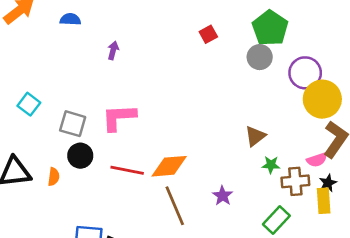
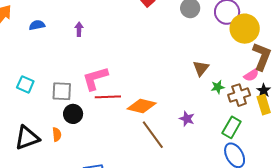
blue semicircle: (70, 19) -> (37, 25), moved
orange diamond: (169, 166) -> (142, 106), turned 32
red line: (127, 170) -> (108, 97), moved

